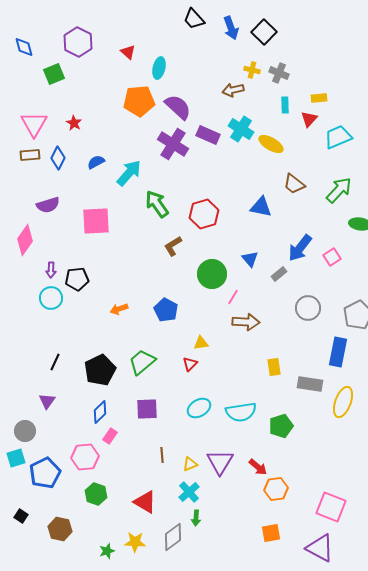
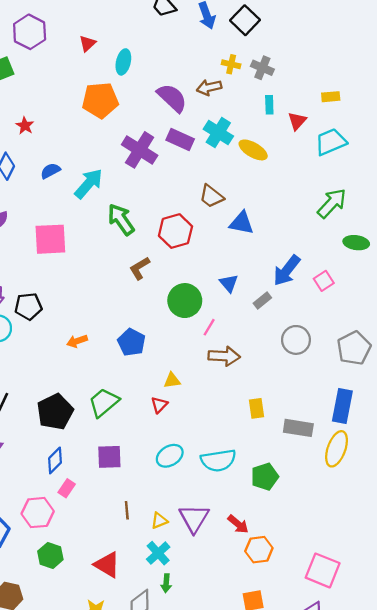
red triangle: (128, 52) -> (87, 43), turned 35
yellow rectangle: (319, 98) -> (331, 97), moved
purple semicircle: (178, 107) -> (172, 98), moved
brown trapezoid: (294, 184) -> (211, 196), moved
blue rectangle: (338, 352) -> (342, 406), moved

